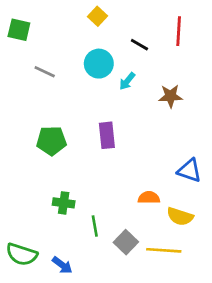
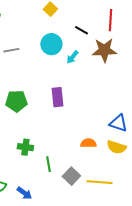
gray line: (45, 72) -> (11, 50), turned -35
brown star: (171, 96) -> (104, 50), moved, size x1.4
yellow semicircle: (180, 217) -> (116, 147), moved

